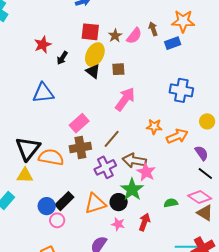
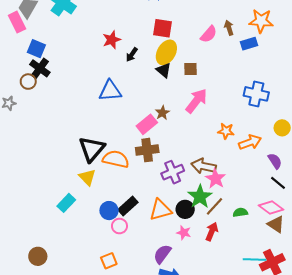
brown star: (115, 36) -> (162, 113), moved
brown line: (112, 139) -> (214, 206), moved
yellow triangle: (25, 175) -> (87, 177), turned 42

